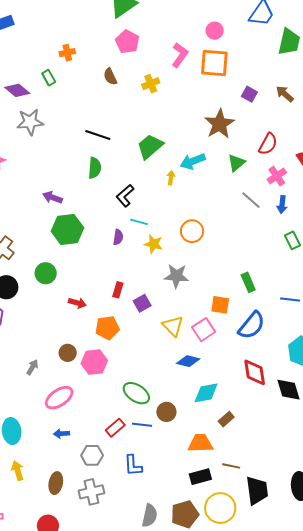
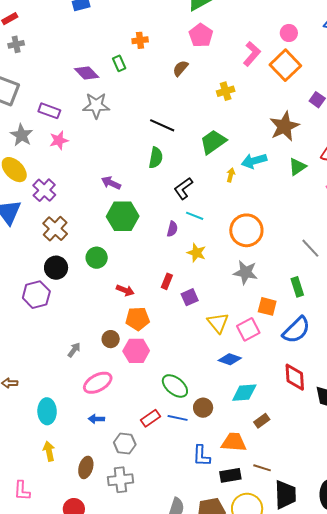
orange square: (214, 63) -> (285, 65), turned 36
brown semicircle: (110, 77) -> (180, 68), turned 60
yellow cross: (151, 84) -> (226, 91), moved
gray line: (251, 200) -> (310, 248), moved
orange circle: (192, 231) -> (246, 230), size x1.4
yellow star: (153, 244) -> (196, 253), moved
gray star: (176, 276) -> (245, 272), moved
orange pentagon: (107, 328) -> (138, 319), moved
blue L-shape: (133, 465) -> (201, 456), moved

